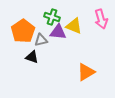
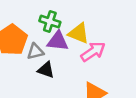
pink arrow: (101, 19) -> (93, 52), moved, turned -108
black triangle: (32, 57) -> (46, 70), moved

